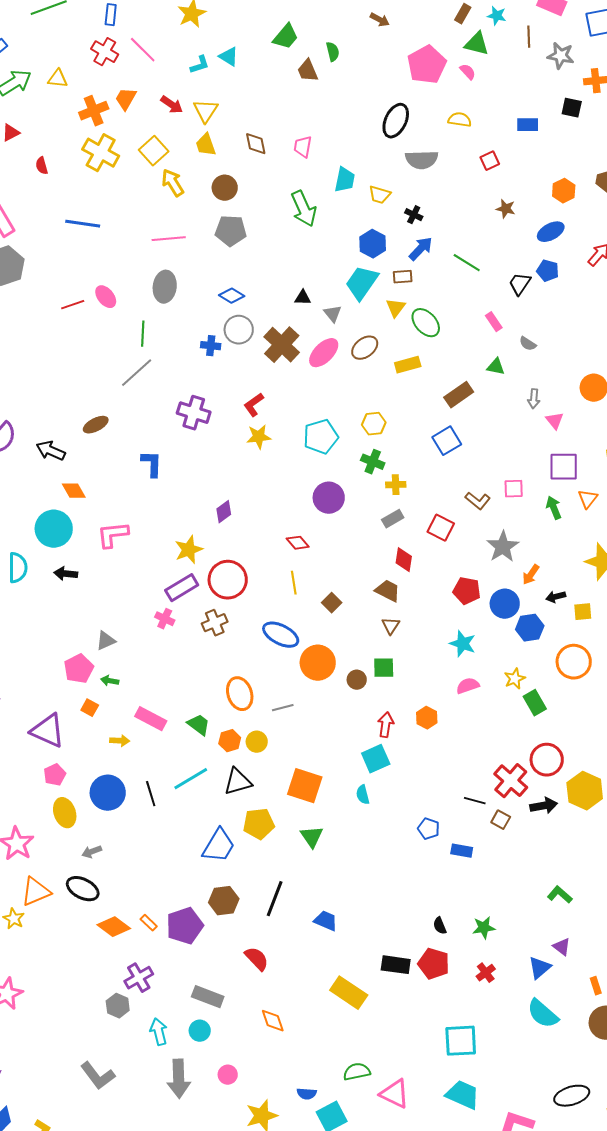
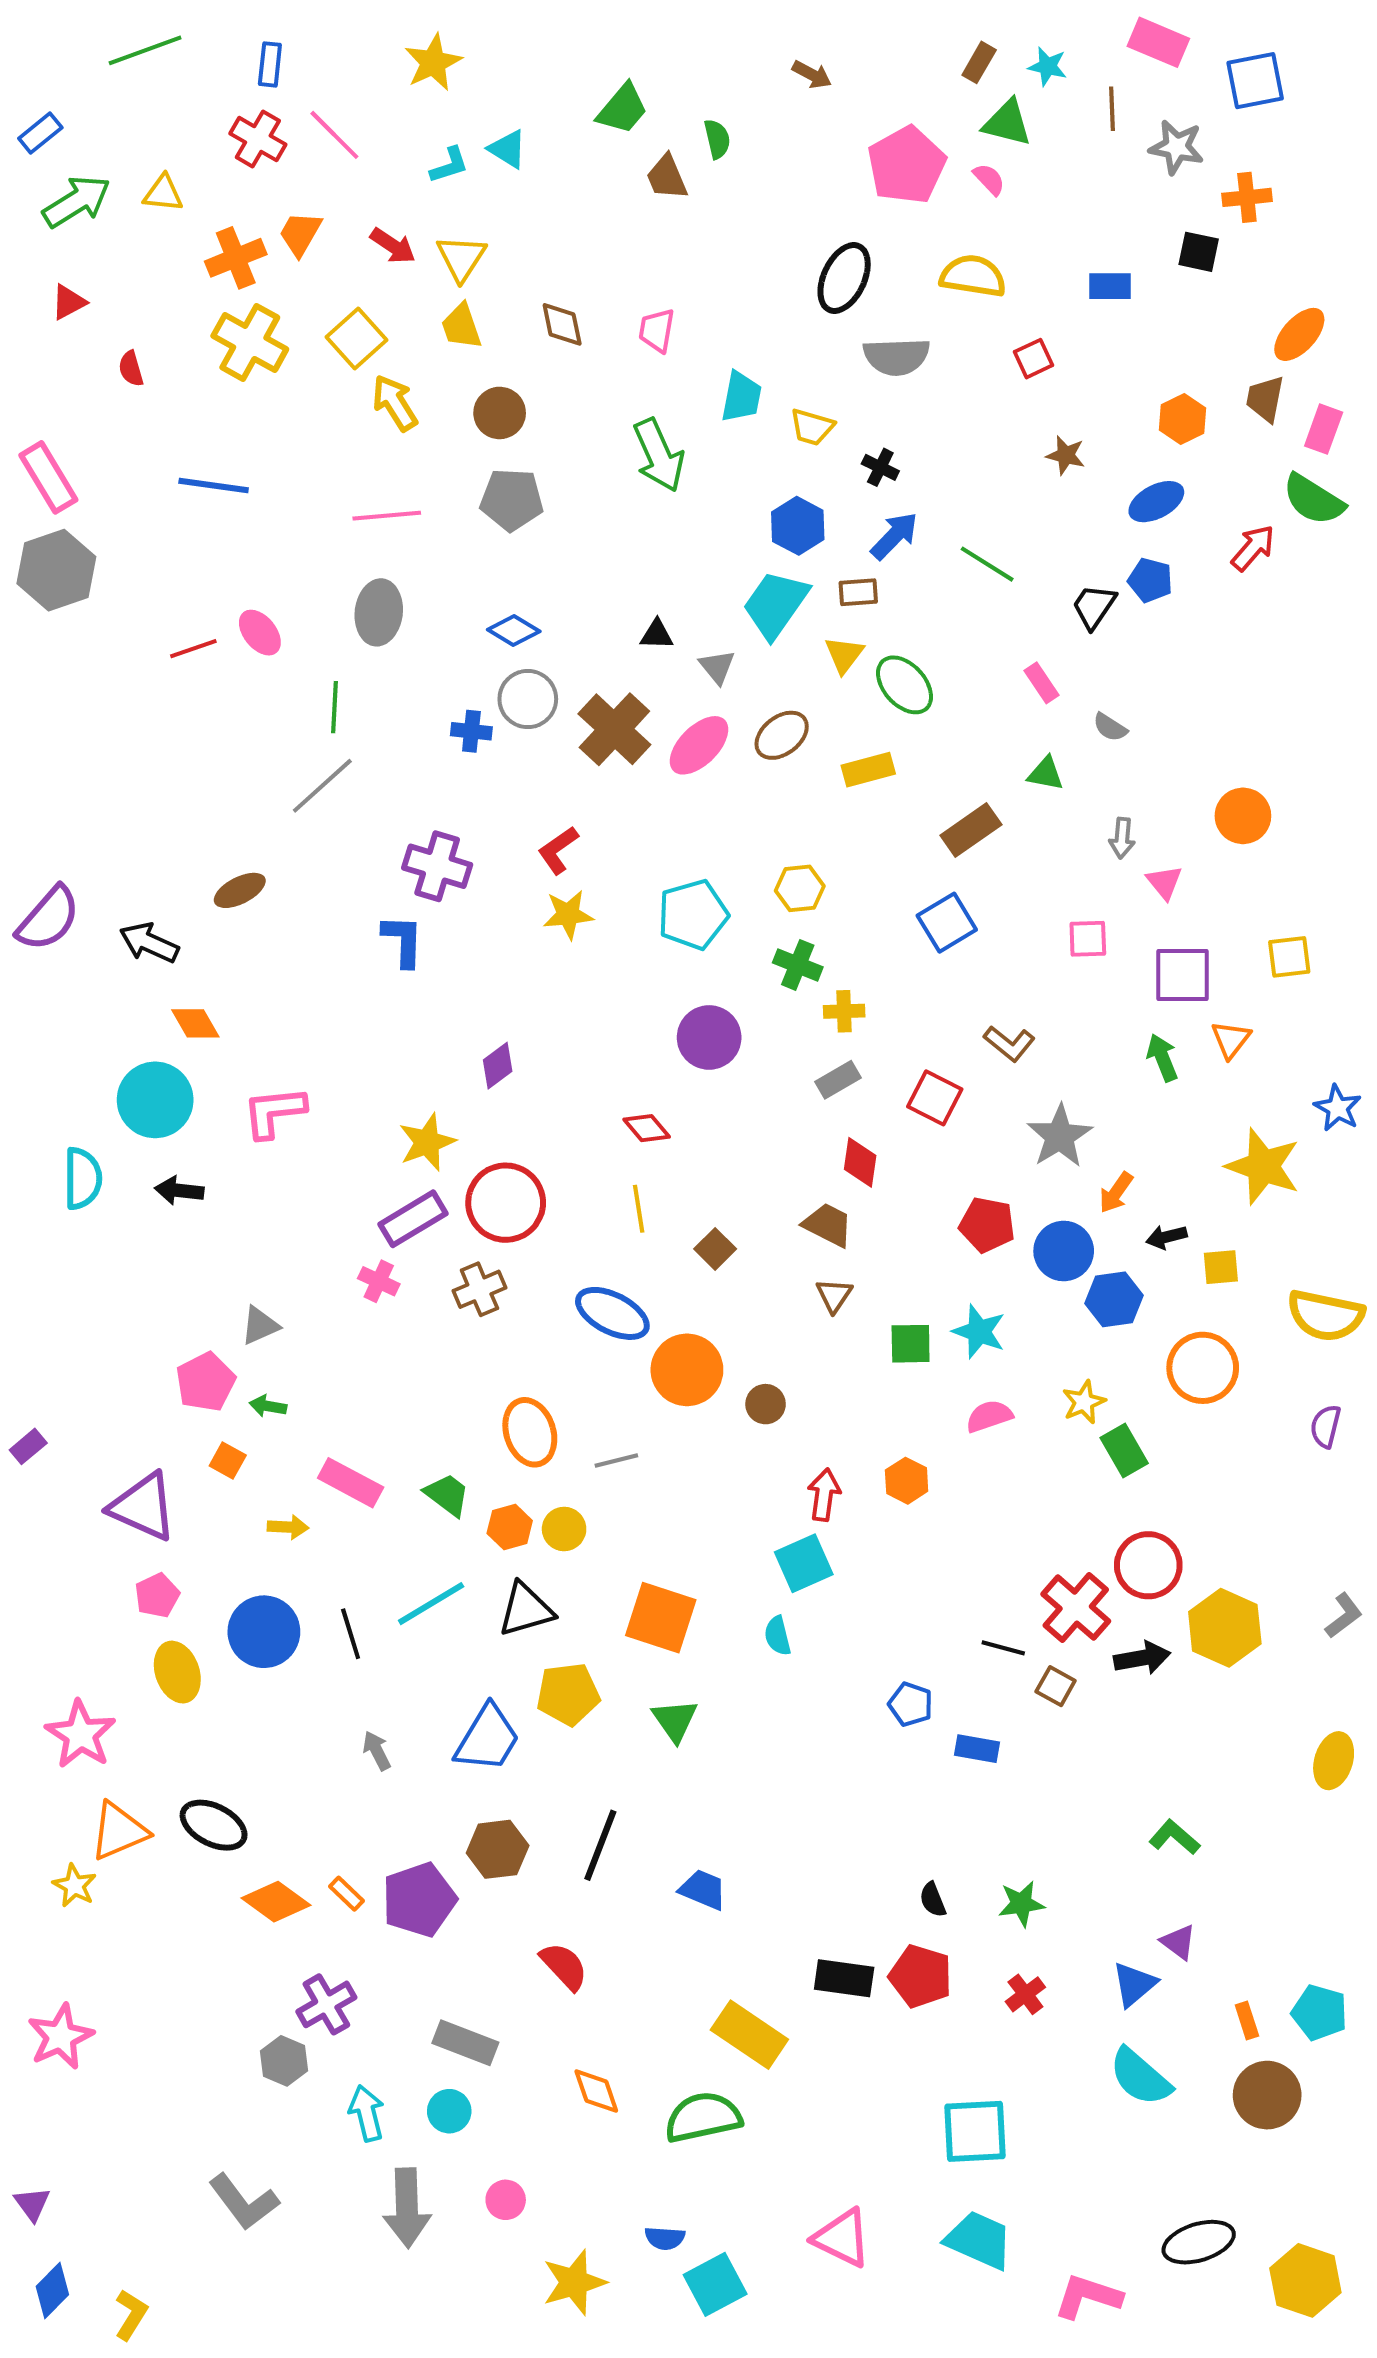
yellow semicircle: (460, 120) -> (973, 276), size x1.4
blue L-shape: (152, 464) -> (403, 941), moved
pink square: (514, 489) -> (1088, 939), moved
green square: (384, 668) -> (911, 1344), moved
gray arrow: (92, 852) -> (377, 1751), moved, turned 84
green semicircle: (357, 1072) -> (703, 2117), moved, size x1.4

